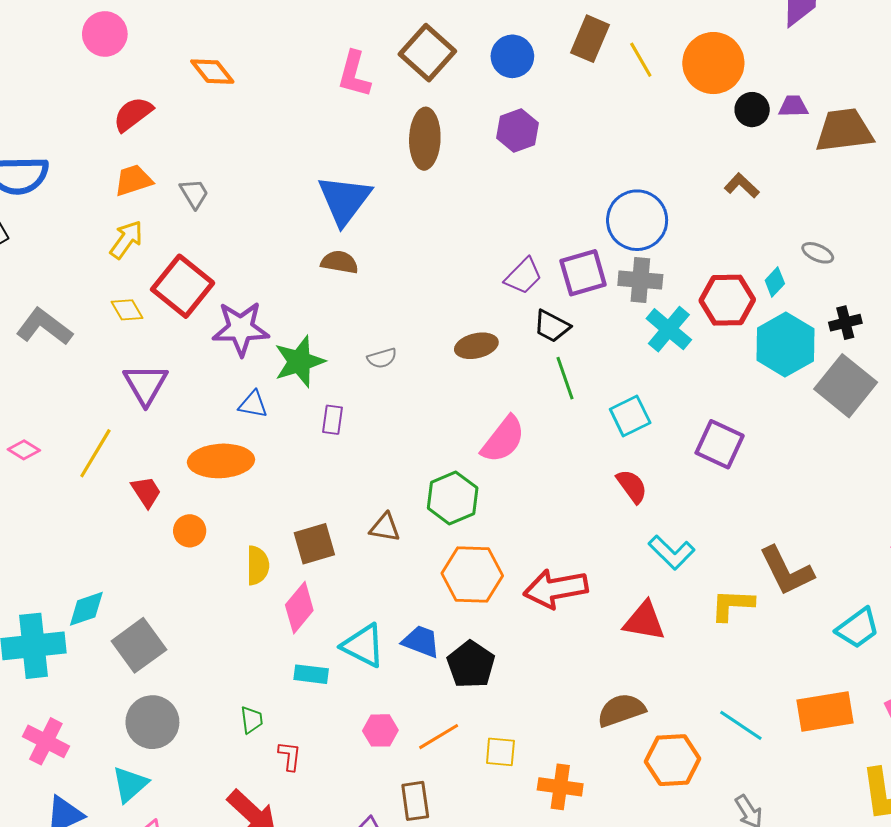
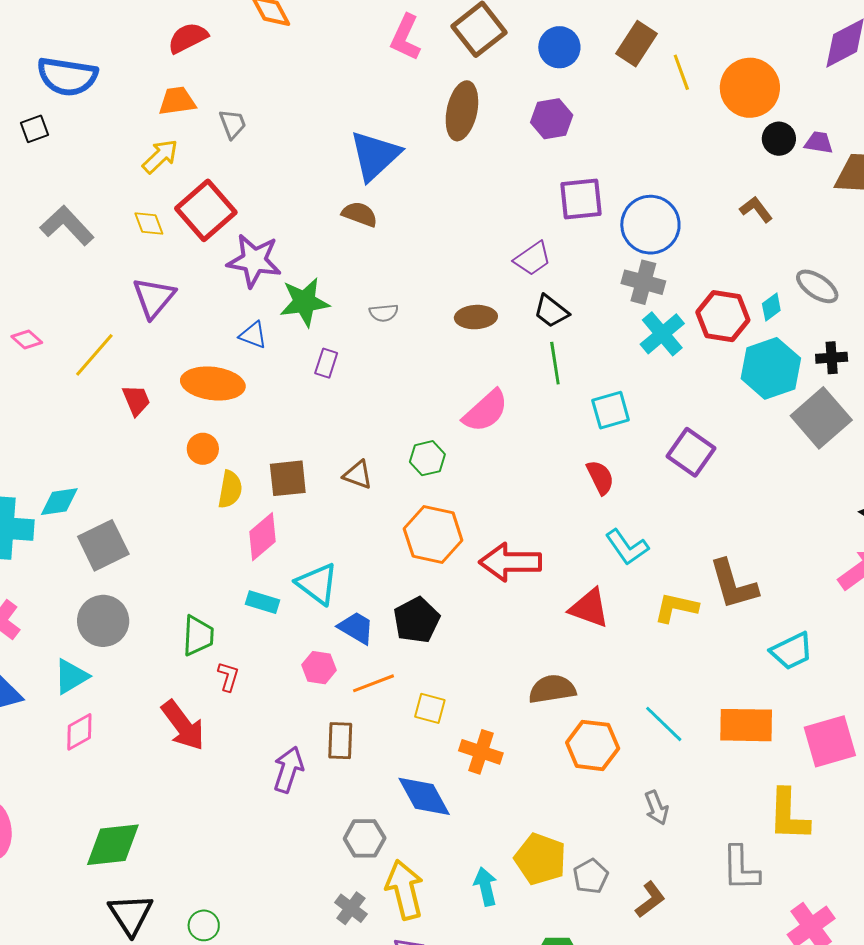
gray ellipse: (818, 253) -> (817, 286), size x1.4
purple square: (583, 273) -> (581, 199), moved
green hexagon: (453, 498) -> (427, 458), size x0.7
orange circle: (190, 531) -> (203, 449), moved
blue trapezoid: (421, 641) -> (356, 628), moved
green trapezoid: (252, 720) -> (198, 636), size x1.5

